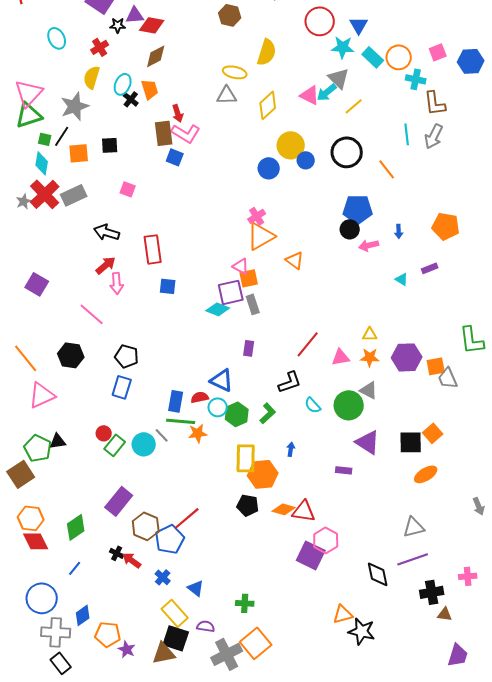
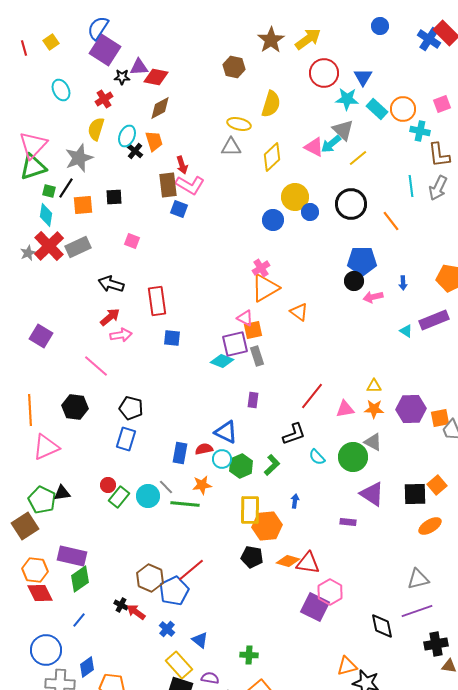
purple rectangle: (430, 268) -> (434, 320), size x1.8
pink arrow: (117, 283) -> (121, 335), turned -95
orange line: (26, 358) -> (30, 410), turned 36
green line: (181, 421) -> (185, 504), moved
purple rectangle: (119, 501) -> (72, 556), moved, turned 64

